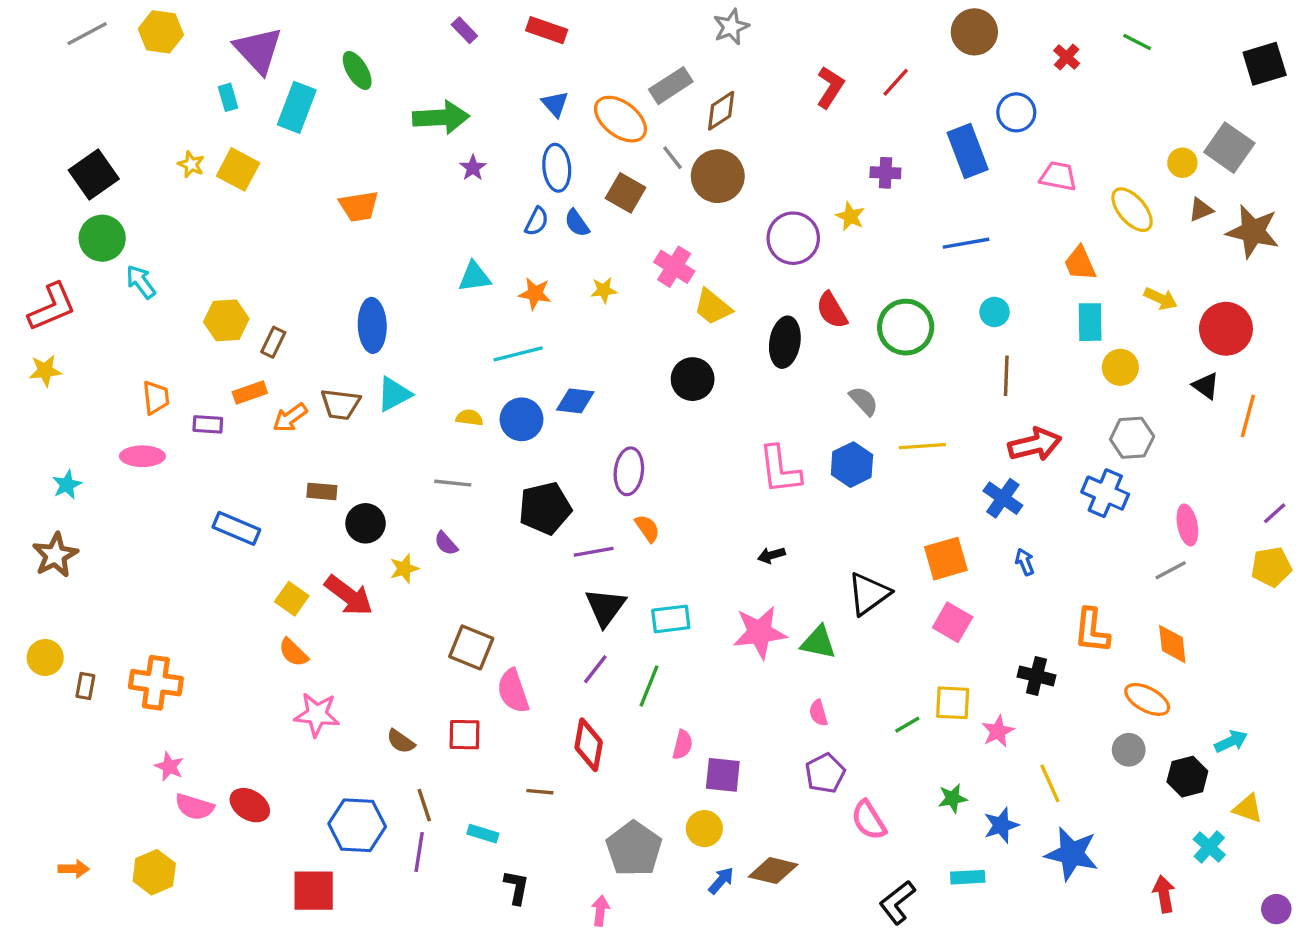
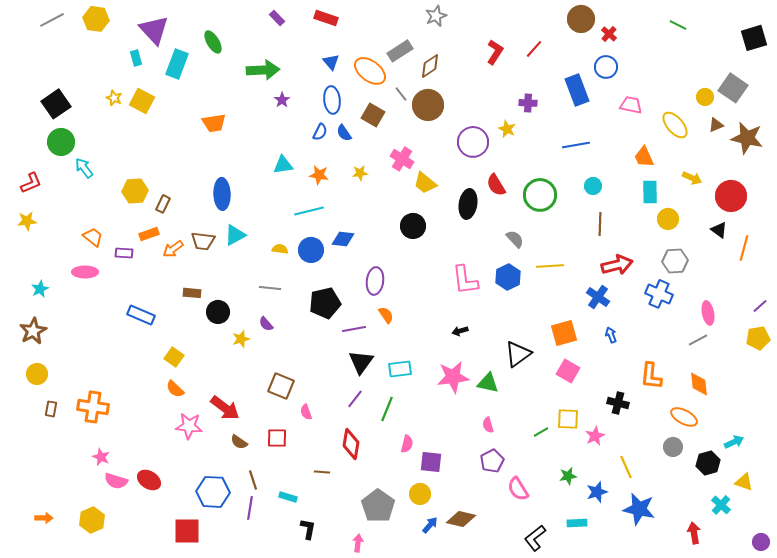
red cross: (1067, 57) -> (609, 34), moved
red L-shape: (52, 307) -> (31, 183), size x0.7
orange trapezoid: (156, 398) -> (93, 237), turned -45
red arrow: (349, 595) -> (225, 408), moved
yellow circle: (45, 658) -> (37, 374), moved
pink semicircle: (513, 691) -> (306, 412), size x0.6

